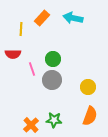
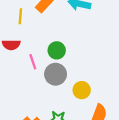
yellow circle: (88, 87) -> (82, 90), moved

